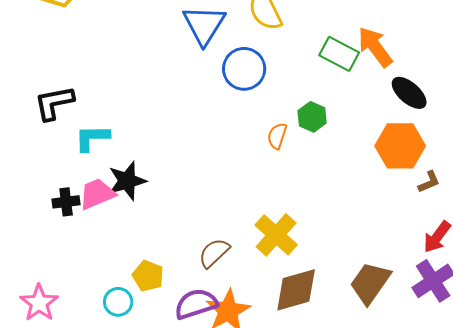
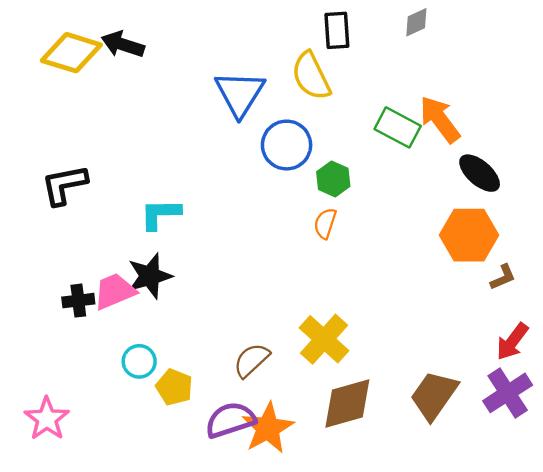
green hexagon: (312, 117) -> (333, 179), moved
cyan L-shape: (92, 138) -> (160, 214), moved
cyan circle: (118, 302) -> (139, 361), moved

